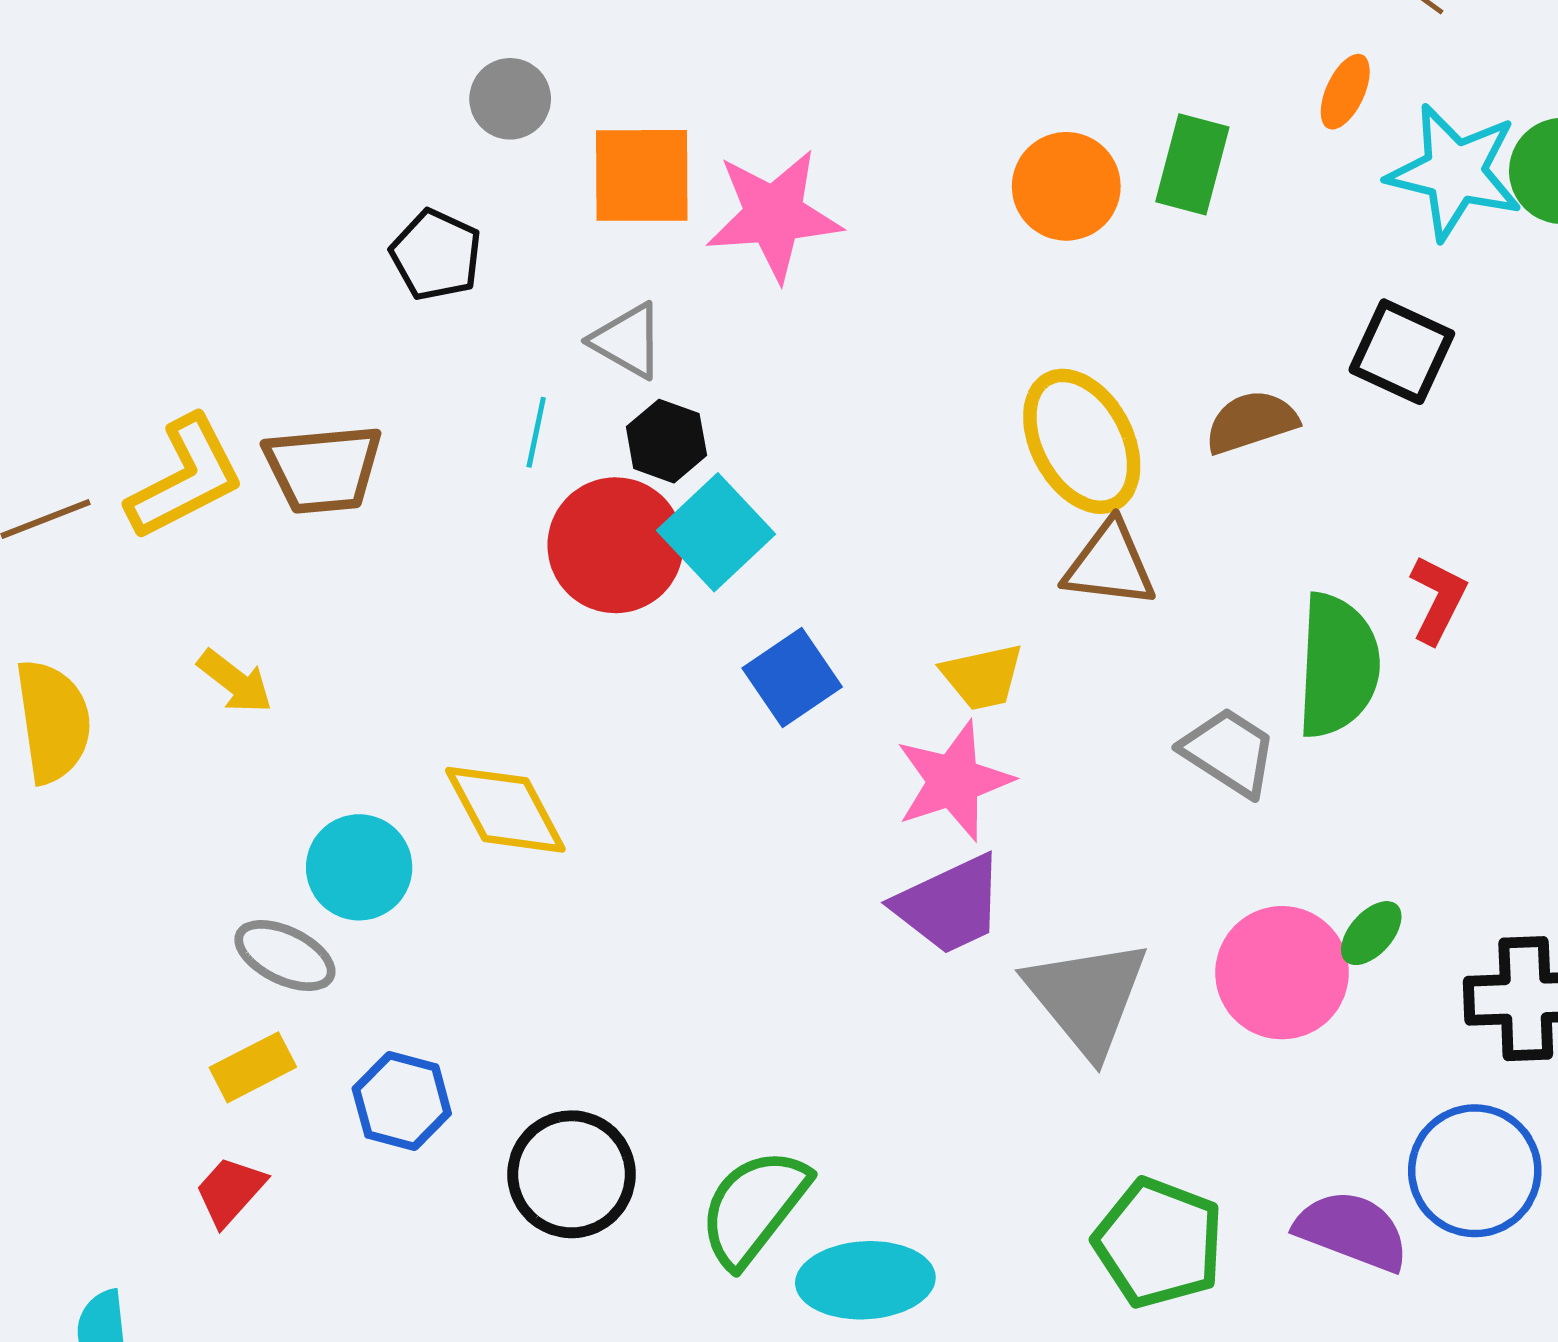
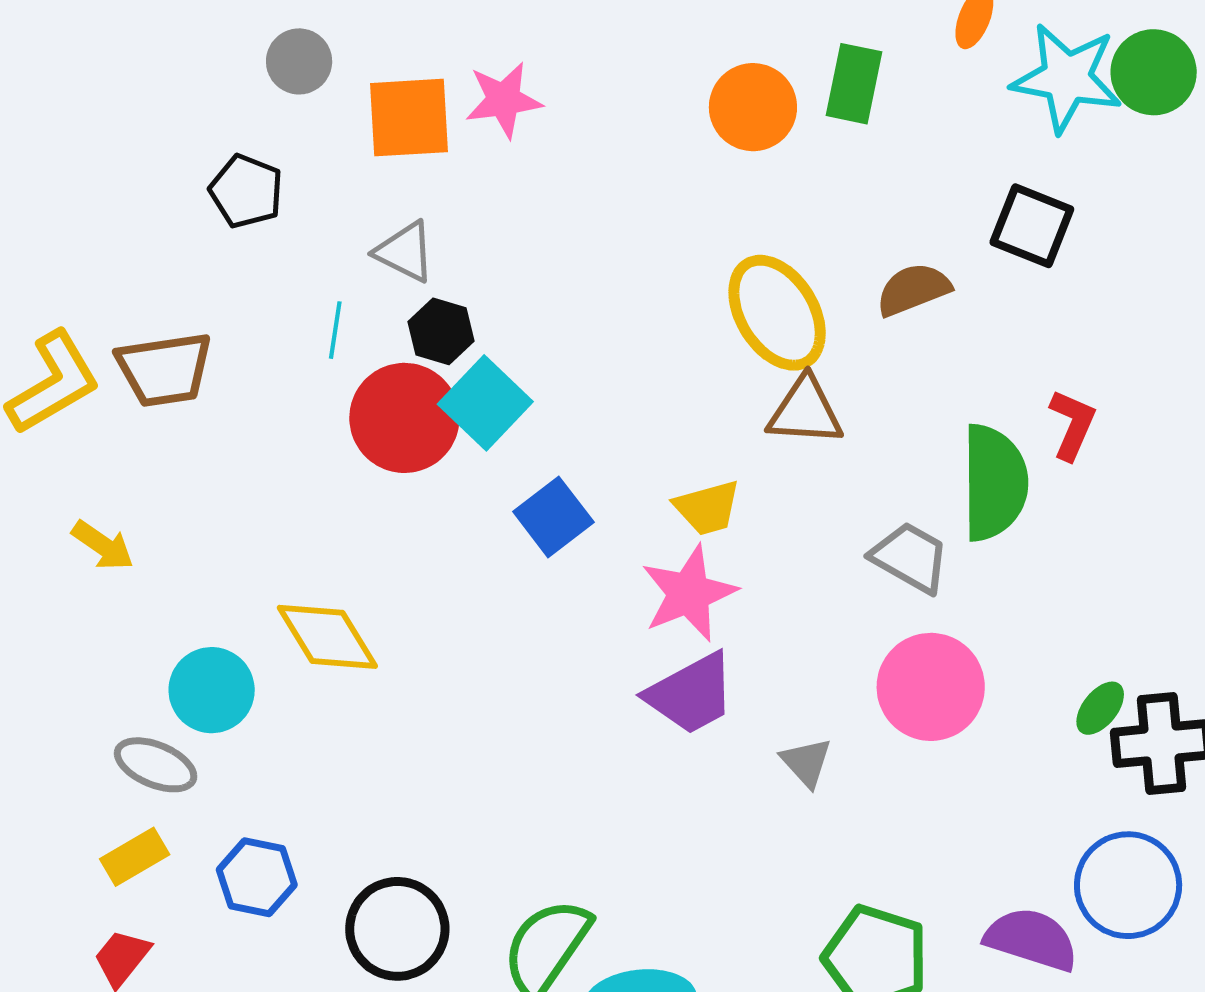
pink star: (774, 215) -> (504, 100), moved, size x0.7
green ellipse: (1371, 933) -> (1100, 708), moved
pink circle: (1282, 973) -> (931, 687), moved
gray triangle: (1087, 997) -> (806, 762), size x0.5

